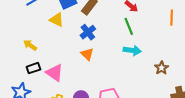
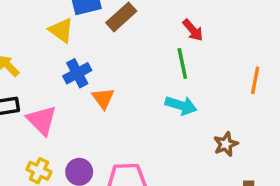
orange line: (172, 18) -> (255, 80), moved
blue cross: (88, 32) -> (77, 73), moved

